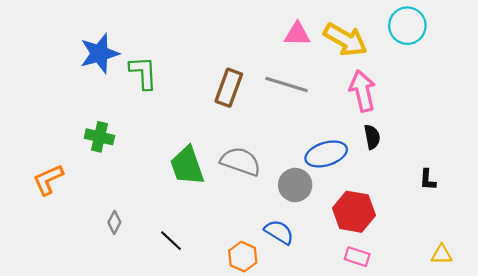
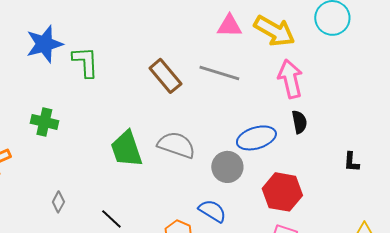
brown rectangle: (229, 88) -> (165, 76), turned -60

